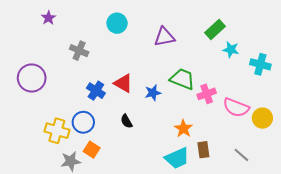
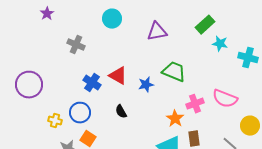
purple circle: (32, 78) -> (29, 85), moved
pink cross: (207, 94) -> (195, 104), moved
yellow circle: (262, 118) -> (250, 126), moved
yellow cross: (57, 131) -> (55, 121), size x0.6

